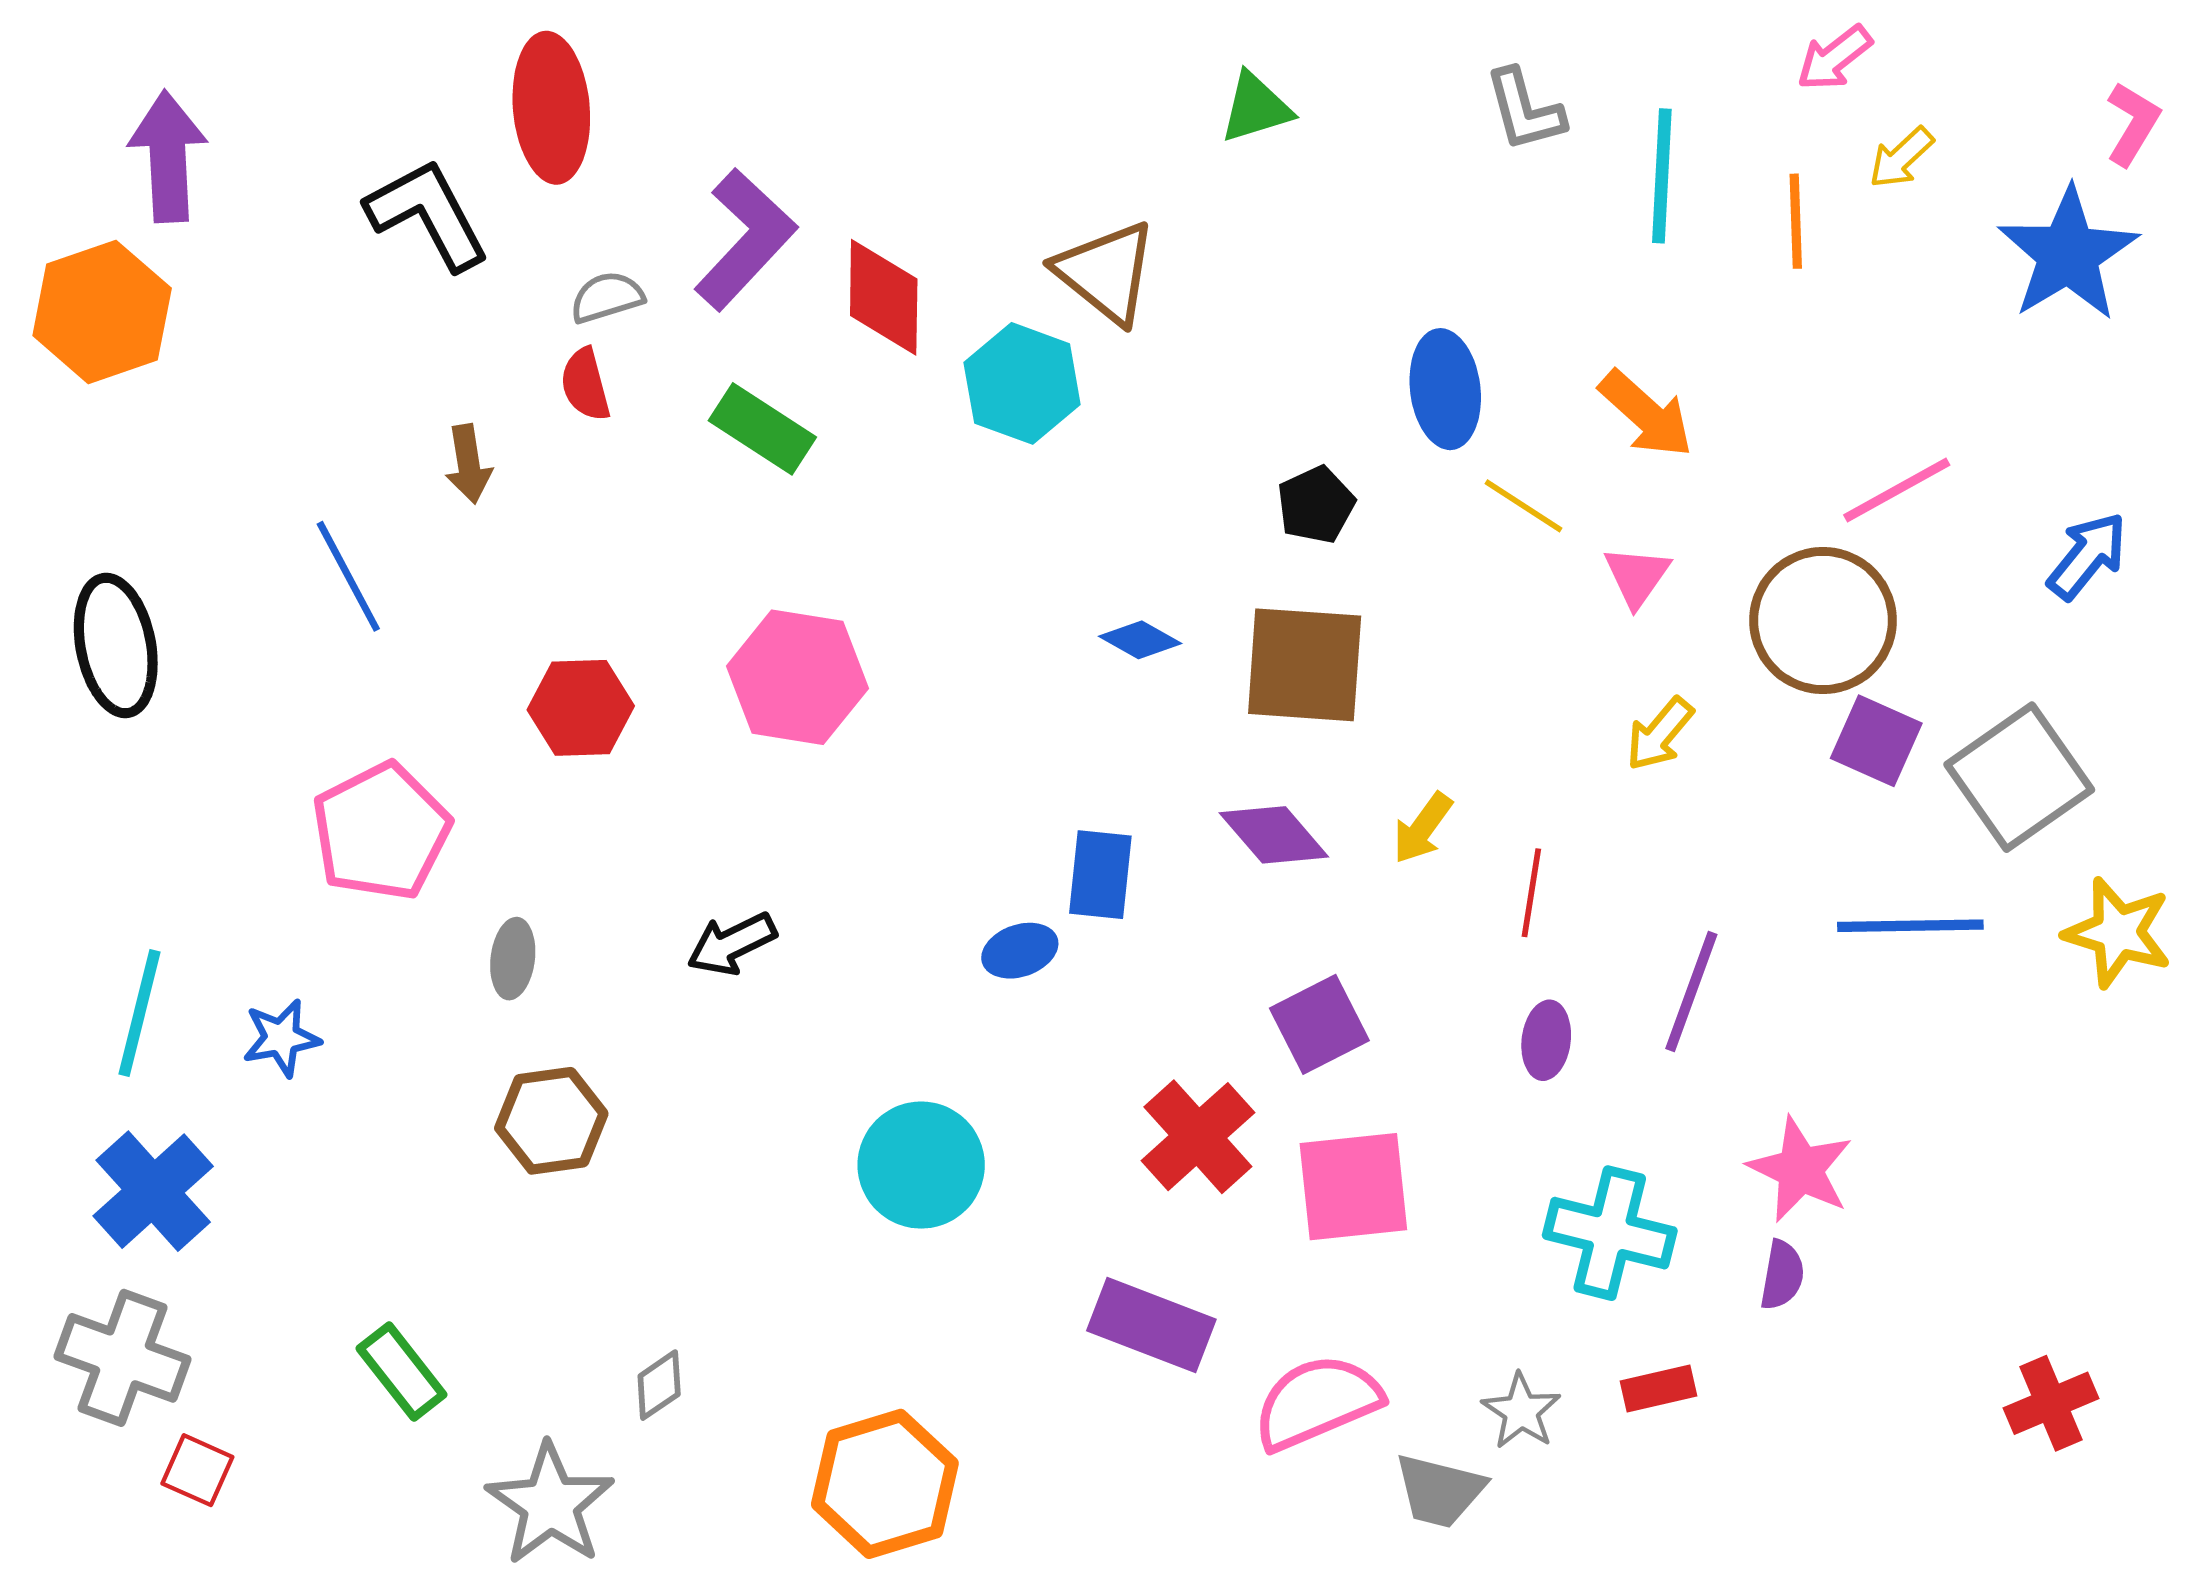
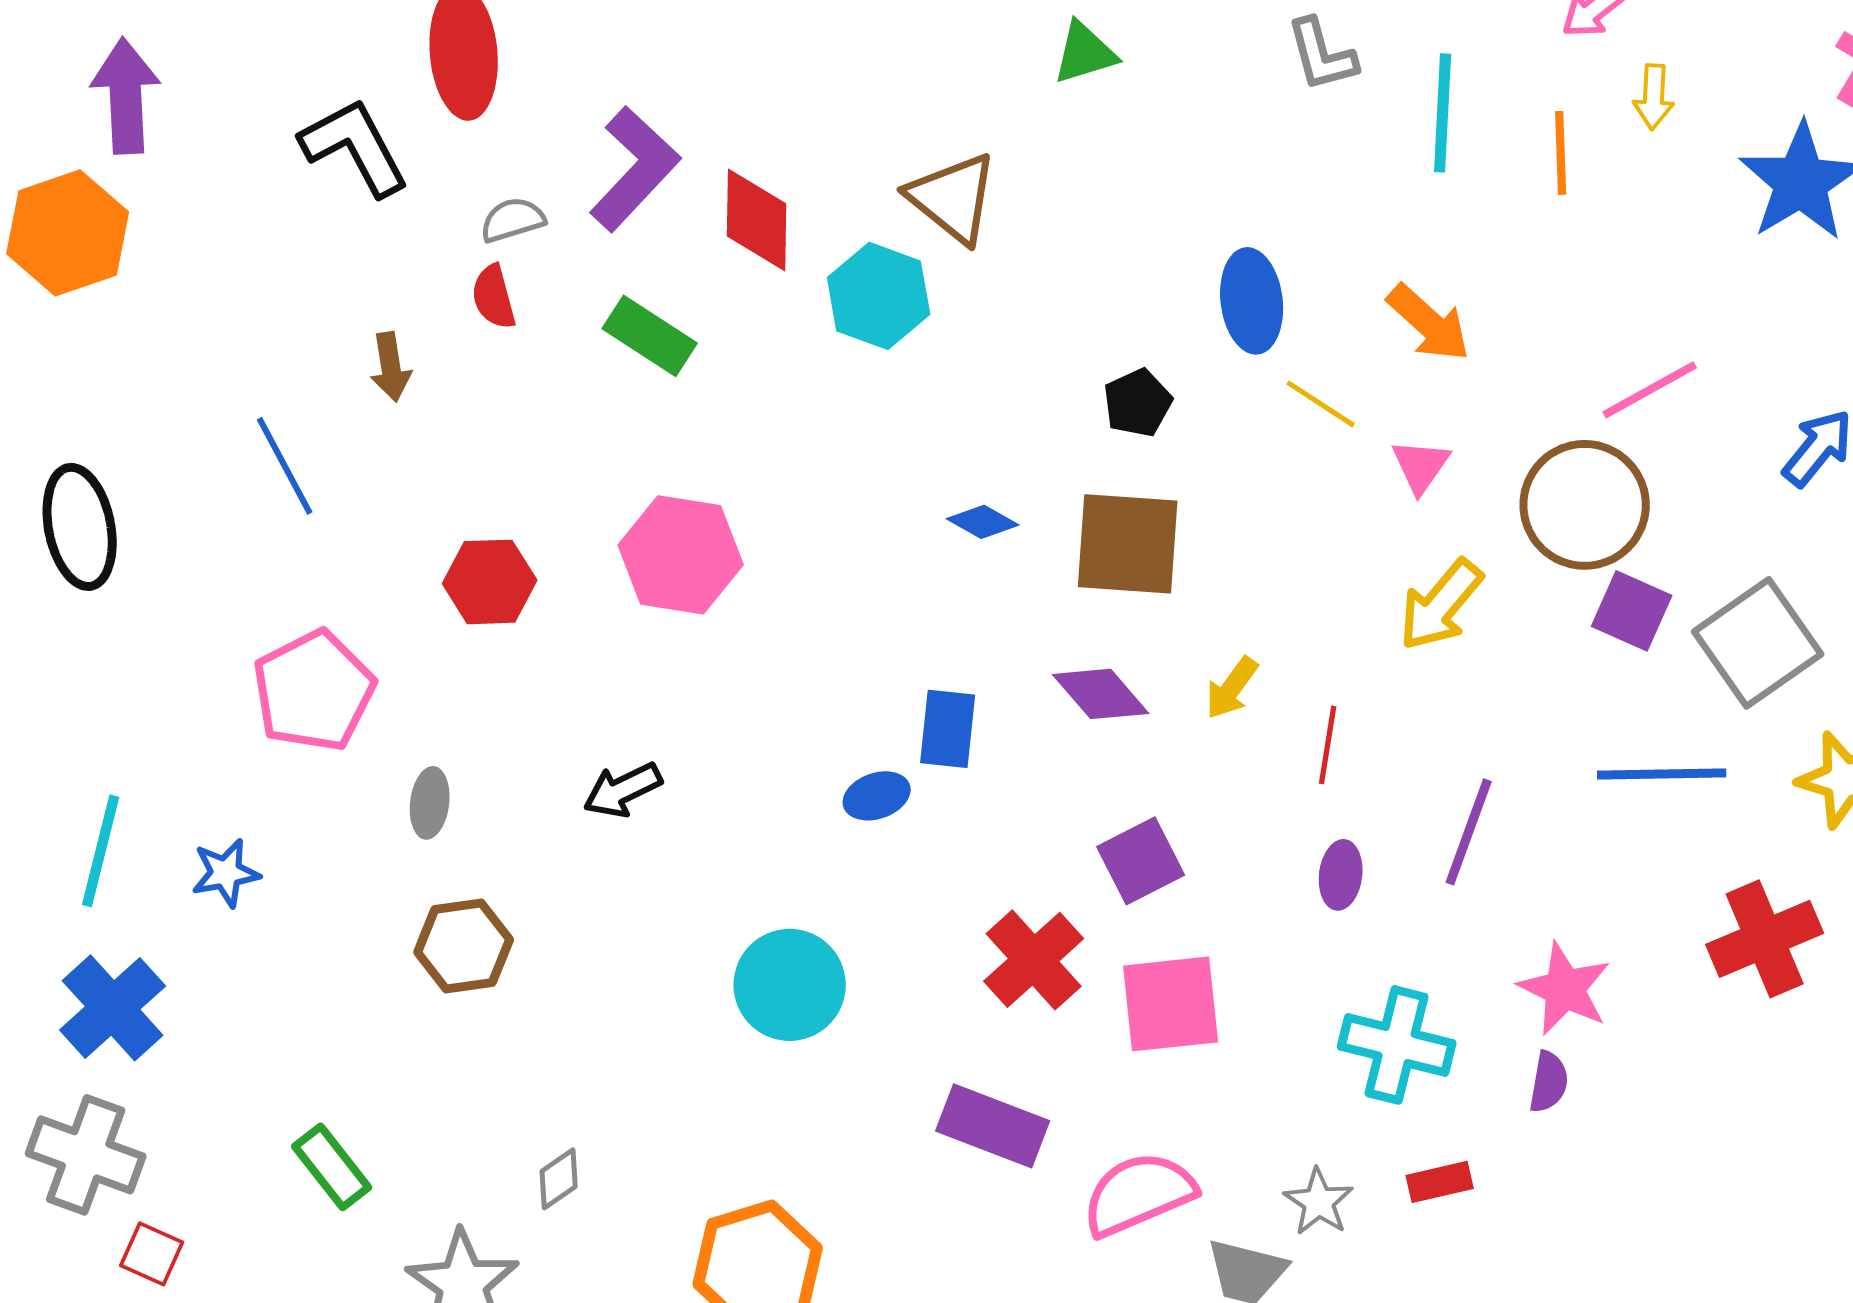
yellow arrow: (1901, 158) -> (1654, 97), turned -44
yellow arrow: (1660, 734) -> (1441, 605), size x1.4
red cross: (2051, 1403) -> (1765, 939), moved, size x1.4

